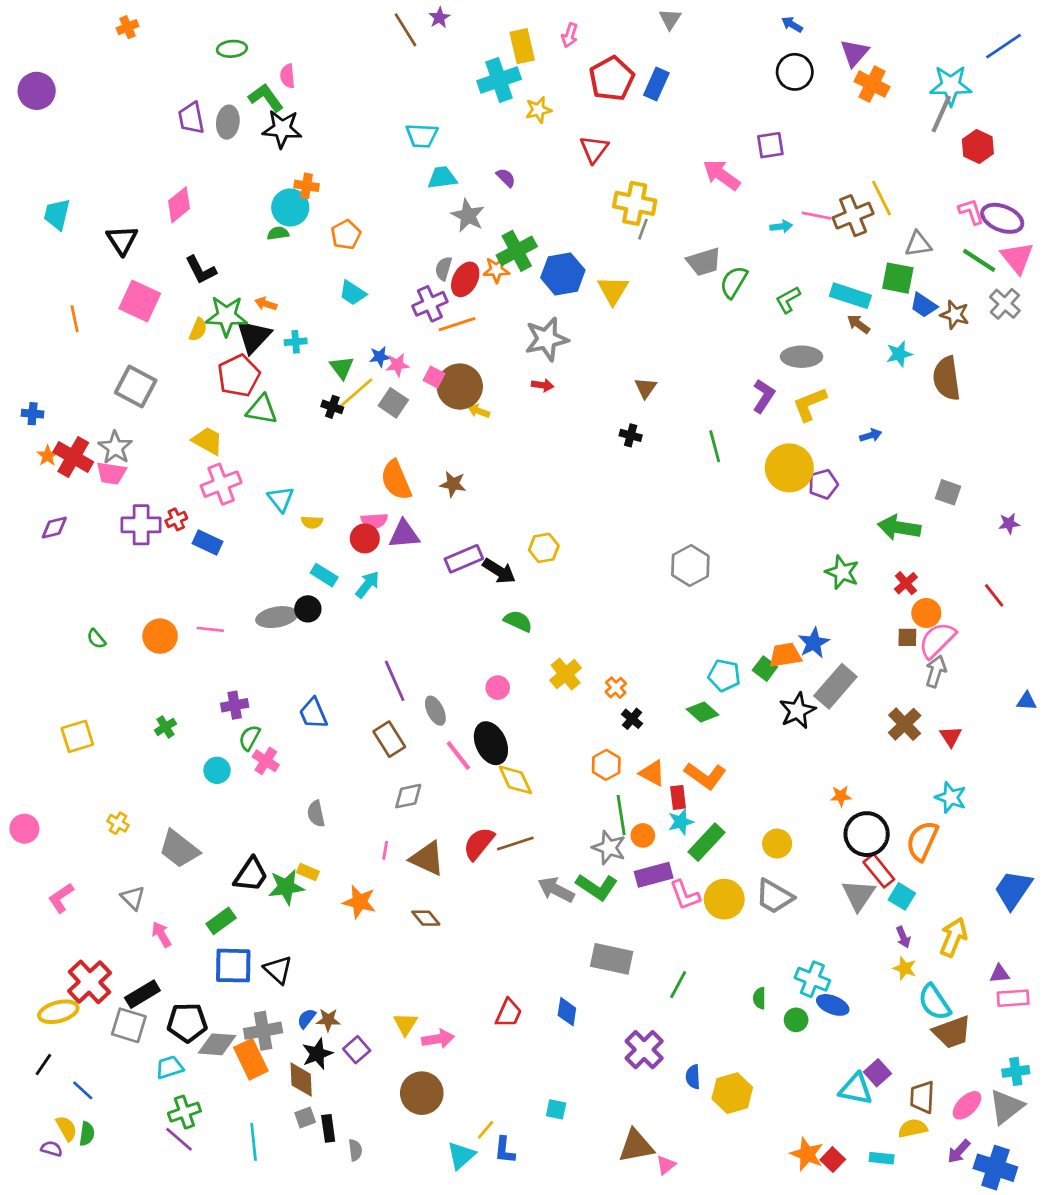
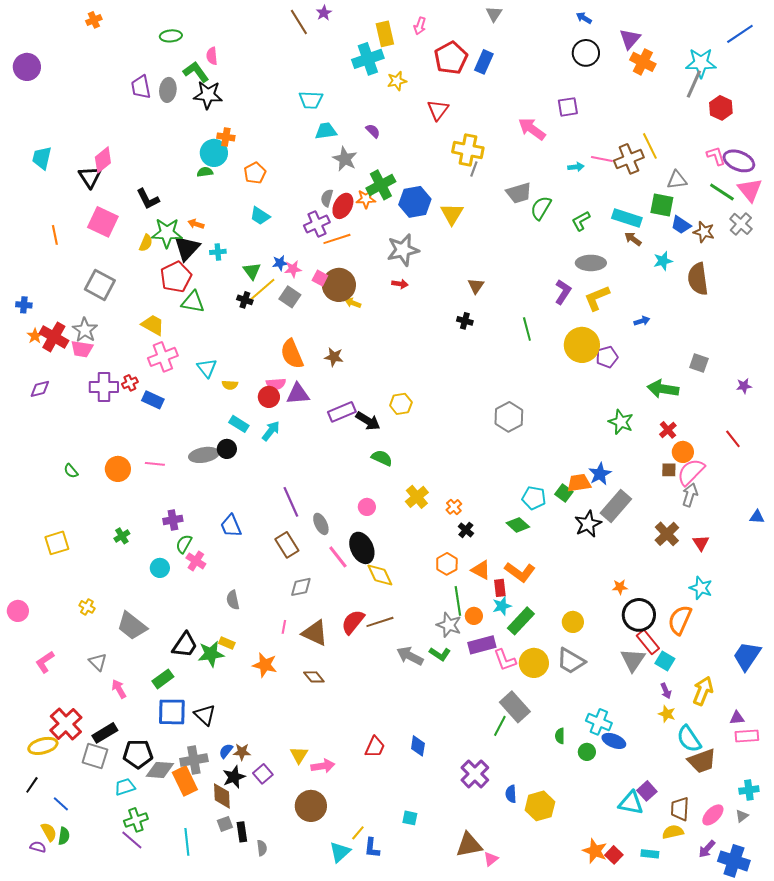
pink diamond: (179, 205) -> (103, 160), moved
green L-shape: (597, 887) -> (440, 654), size x0.7
gray rectangle: (612, 959) -> (515, 707), moved, turned 36
gray triangle: (1006, 1107) -> (742, 816), size x0.5

